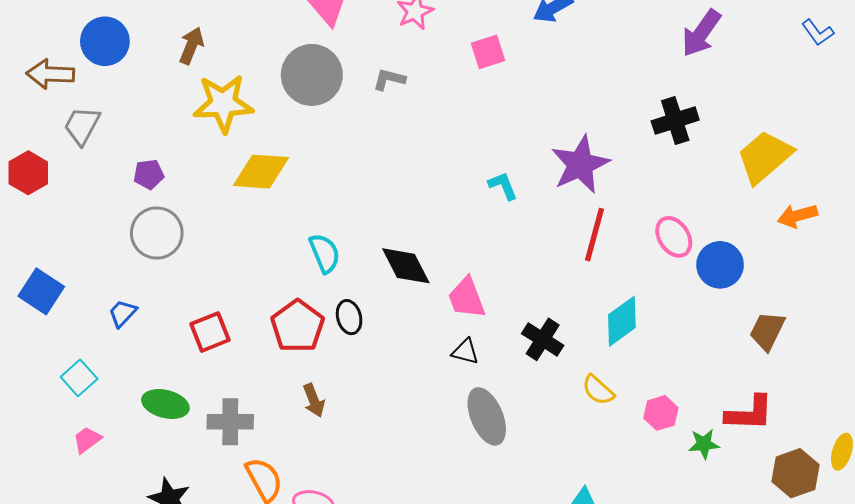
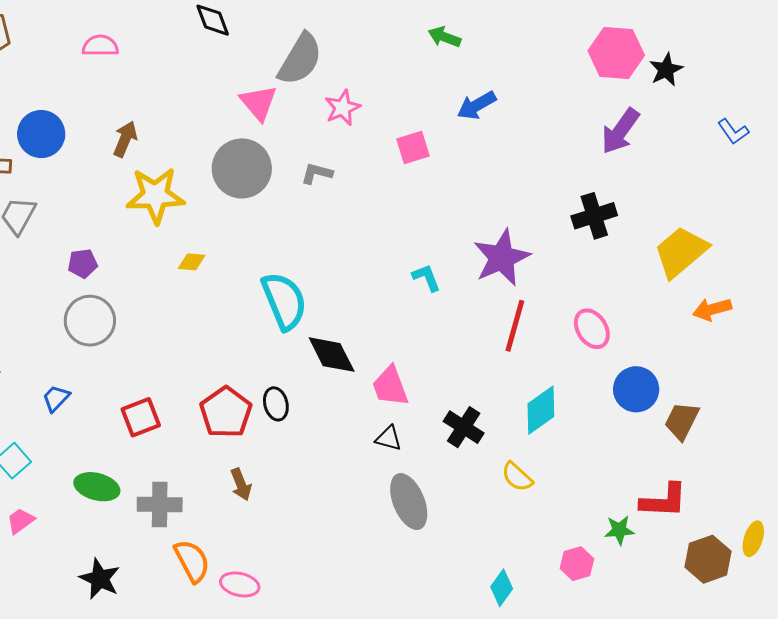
yellow diamond: (261, 172) -> (192, 262), size x0.5
cyan semicircle: (325, 253) -> (284, 301), moved, size x1.5
blue circle: (720, 265) -> (636, 389), moved
pink hexagon: (661, 413) -> (577, 564), moved

